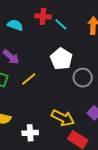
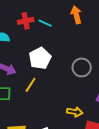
white pentagon: (61, 59) -> (40, 58), moved, turned 30
yellow arrow: (63, 118) -> (75, 112), size x0.7

